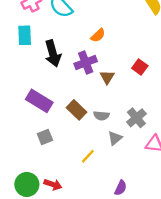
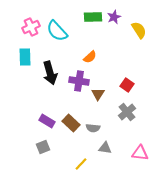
purple cross: (86, 62) -> (79, 81), turned 30
purple rectangle: (39, 101) -> (47, 121), moved, size x0.7
gray cross: (136, 118) -> (127, 112), moved
gray triangle: (115, 138) -> (105, 148), turned 48

